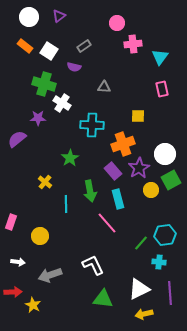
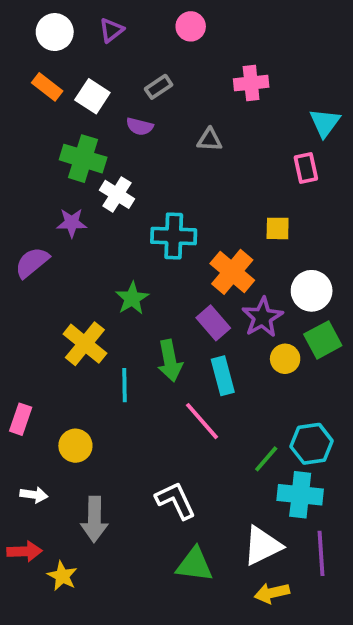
pink circle: (117, 23) -> (191, 26), moved
cyan triangle: (160, 57) -> (325, 123), moved
gray triangle: (104, 87) -> (210, 140), moved
yellow square: (138, 116) -> (278, 228), moved
orange cross: (123, 144) -> (232, 272), turned -30
yellow cross: (45, 182) -> (85, 344), size x1.6
cyan cross: (159, 262) -> (300, 495), size x1.6
gray arrow: (50, 275) -> (94, 519), turned -70

